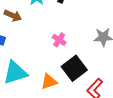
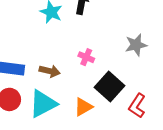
brown arrow: (13, 16) -> (50, 71), moved

